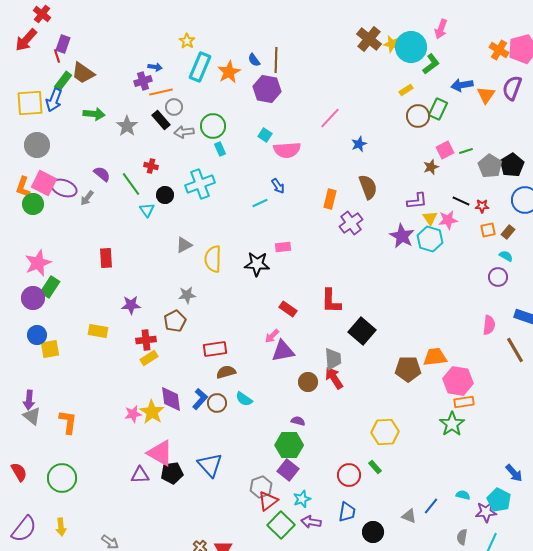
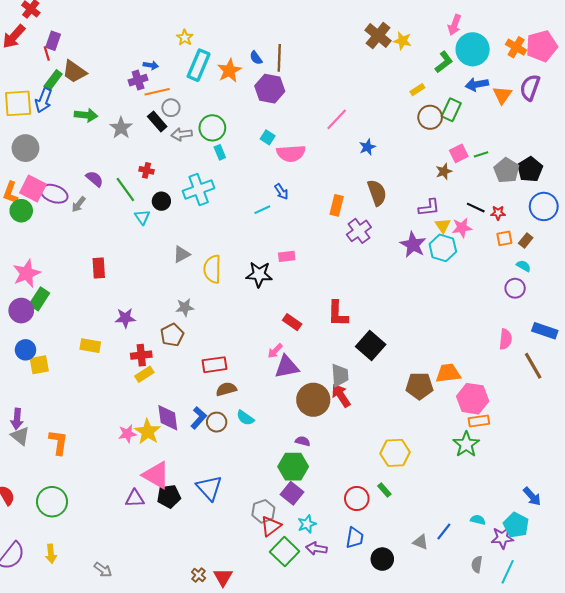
cyan circle: (411, 47) -> (473, 49), moved
brown circle: (308, 382) -> (313, 400), size x1.6

